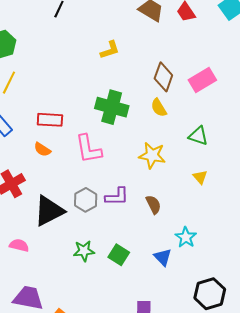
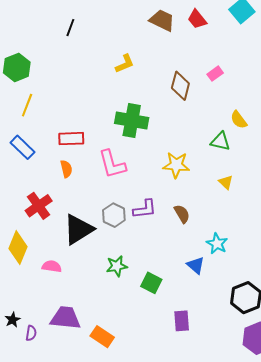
pink rectangle: (202, 80) -> (215, 74), moved, size x0.6
yellow semicircle: (159, 108) -> (239, 120), moved
orange semicircle: (42, 149) -> (66, 169), turned -132
green square: (119, 255) -> (151, 283), moved

